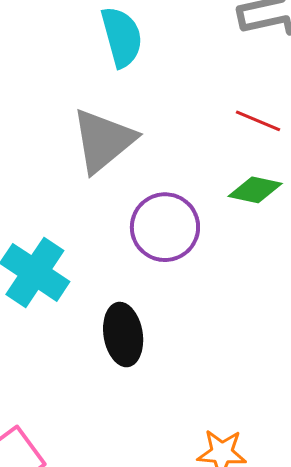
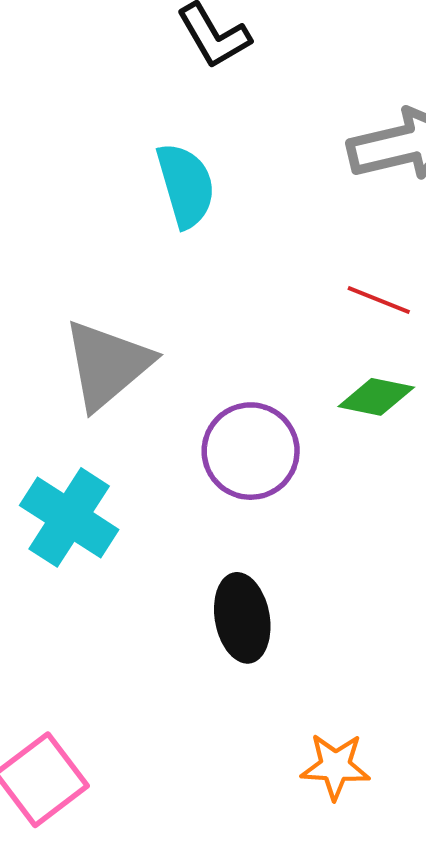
gray triangle: (103, 141) -> (107, 364), moved
black ellipse: (123, 335) -> (242, 618), moved

